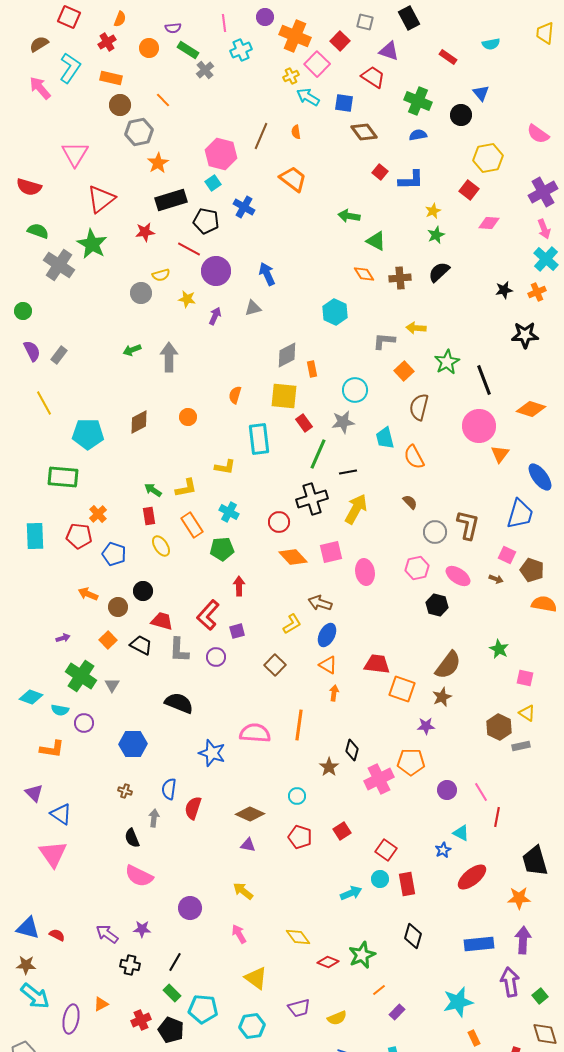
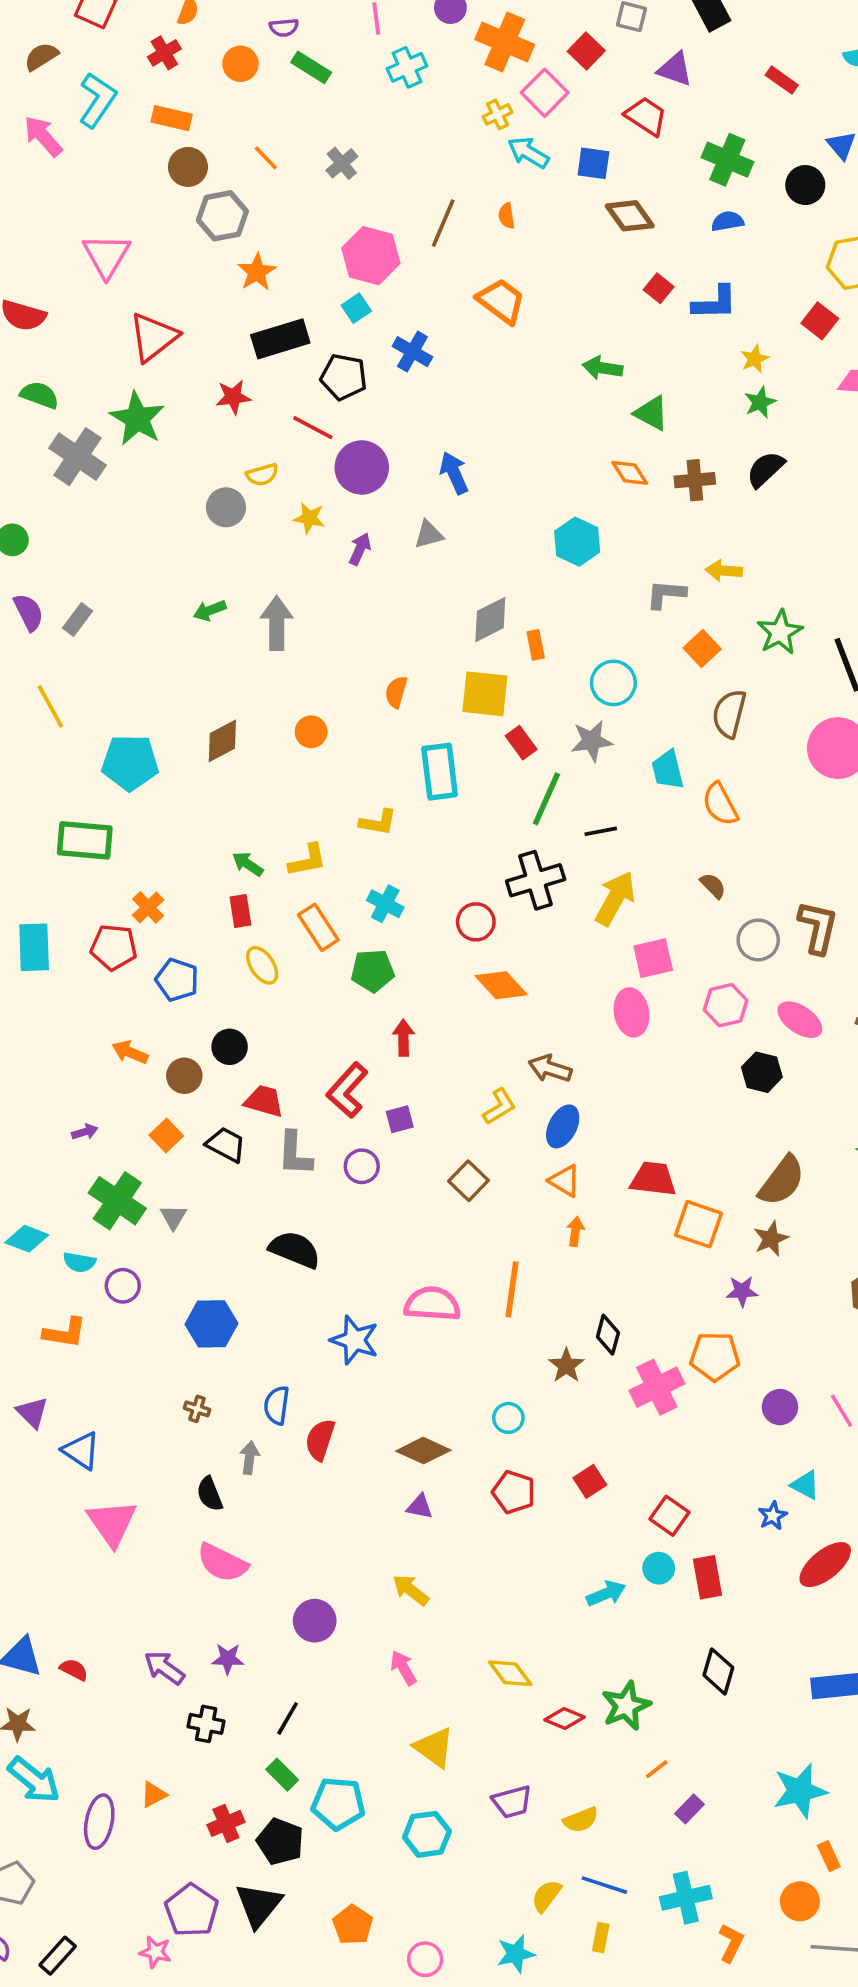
gray cross: (205, 70) -> (342, 163), moved
pink square: (331, 552) -> (653, 958), moved
pink triangle: (53, 854) -> (112, 1523), moved

